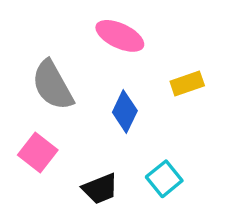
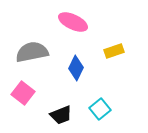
gray semicircle: (53, 85) -> (32, 52), turned 108

